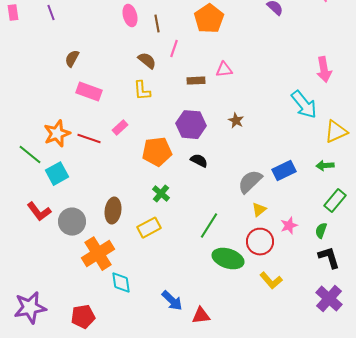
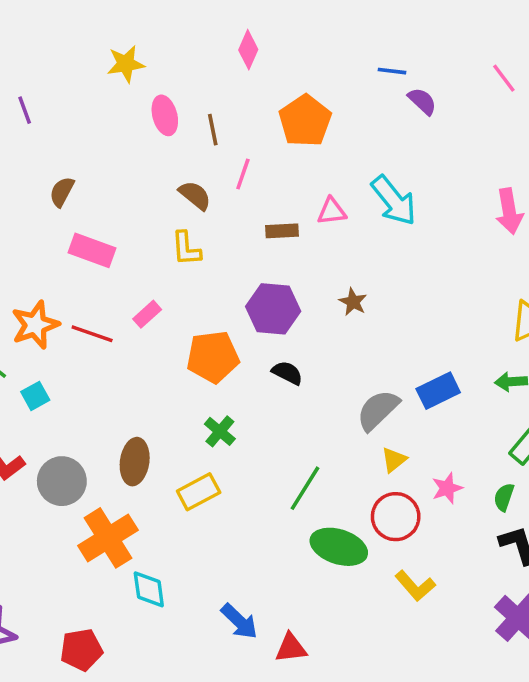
cyan arrow: (304, 105) -> (394, 201), moved
cyan square: (57, 174) -> (35, 396), size x0.7

